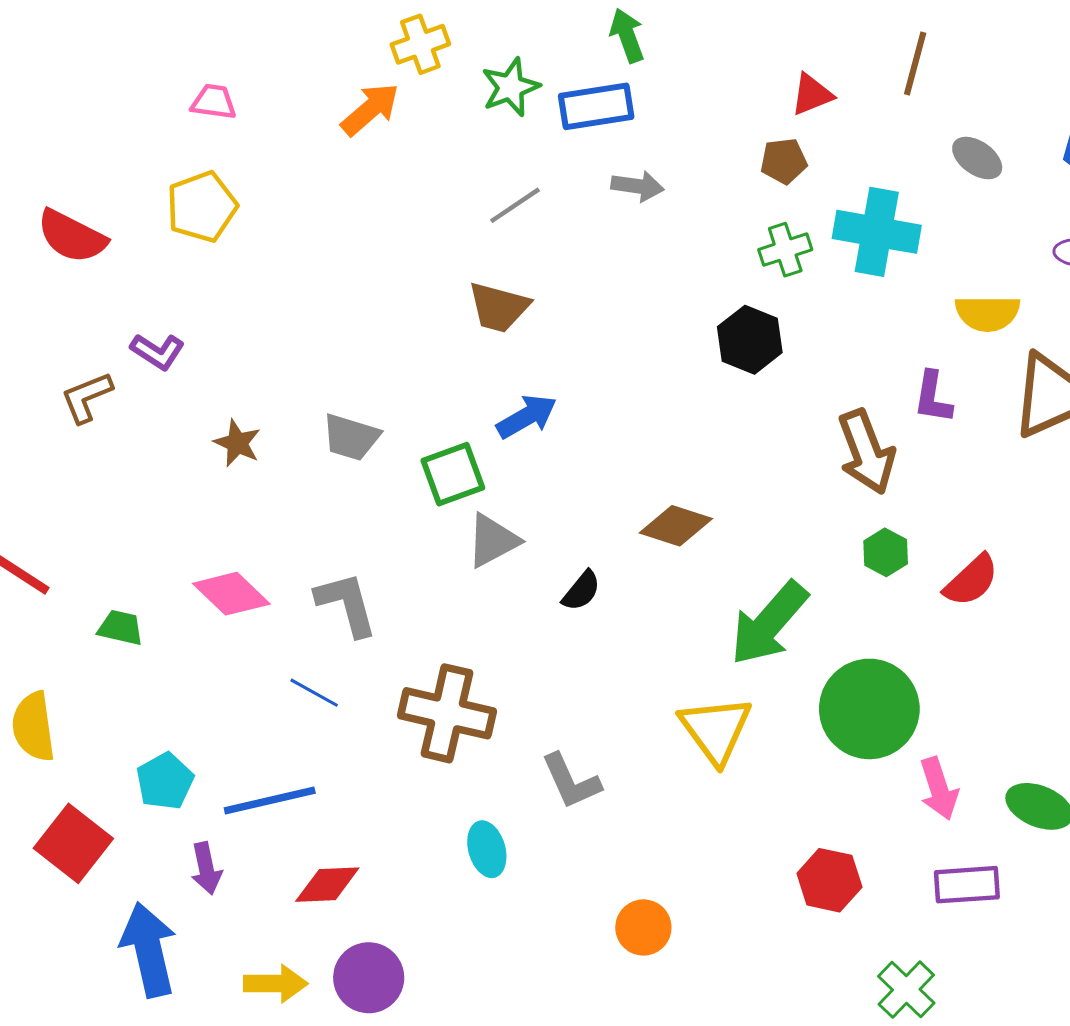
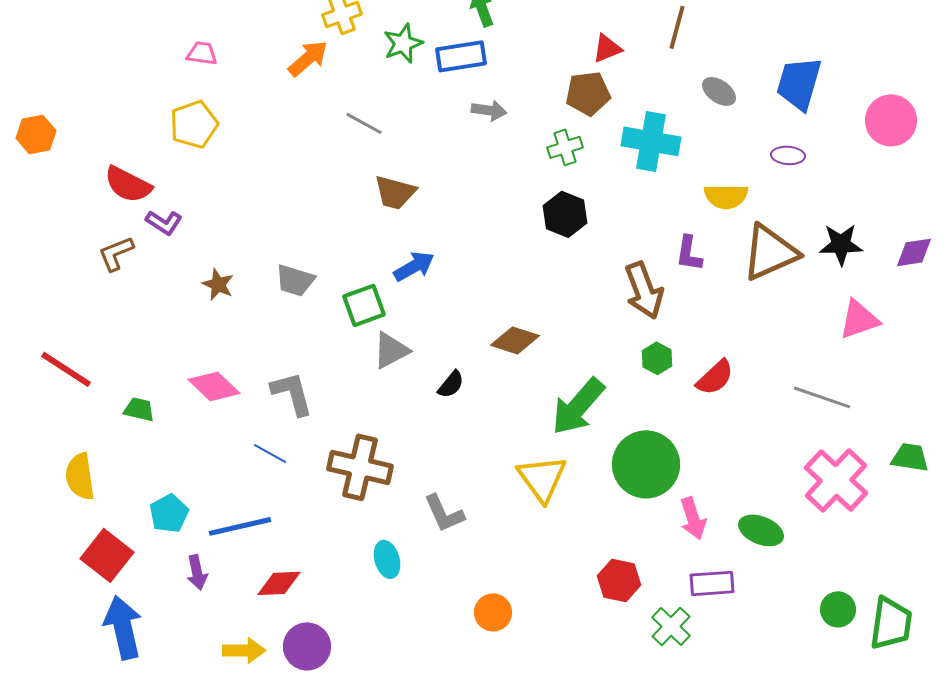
brown pentagon: (784, 161) -> (588, 93), size x1.4
gray line: (515, 205) -> (364, 123), moved, turned 63
red semicircle: (72, 236) -> (128, 184), moved
green cross: (785, 250) -> (565, 147), moved
blue arrow: (149, 950) -> (123, 627), moved
green cross: (906, 990) -> (671, 626), moved

